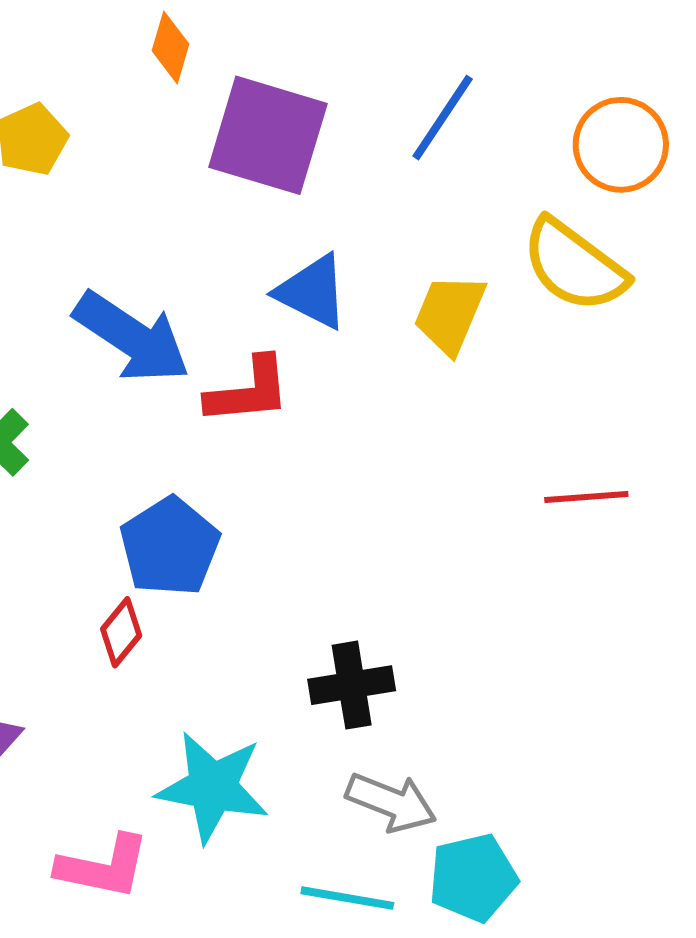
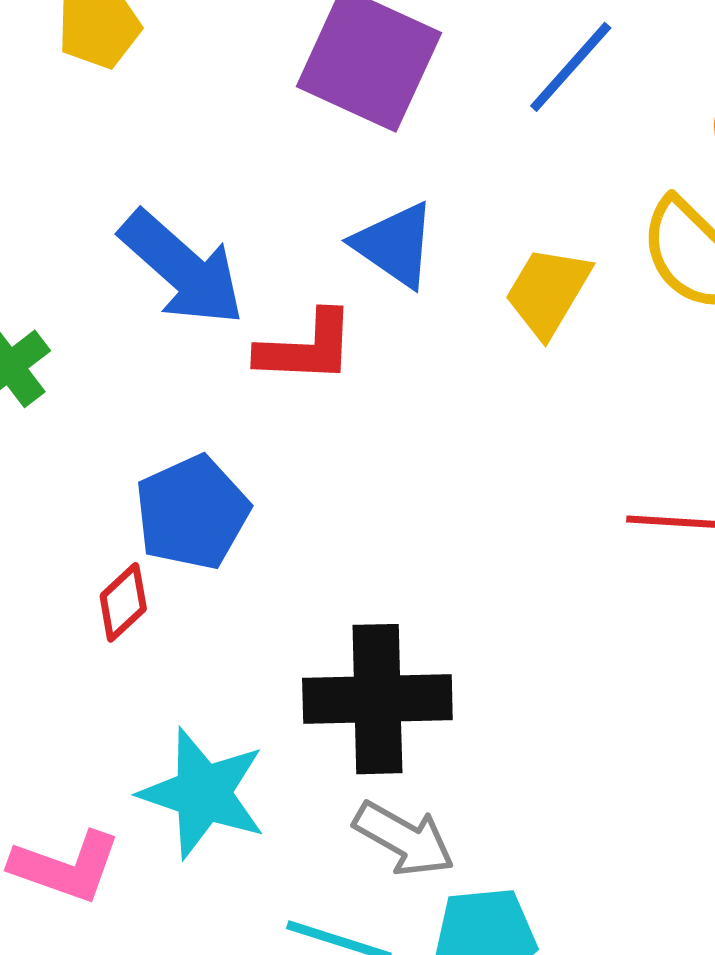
black cross: (352, 685) -> (377, 699), size x1.5

